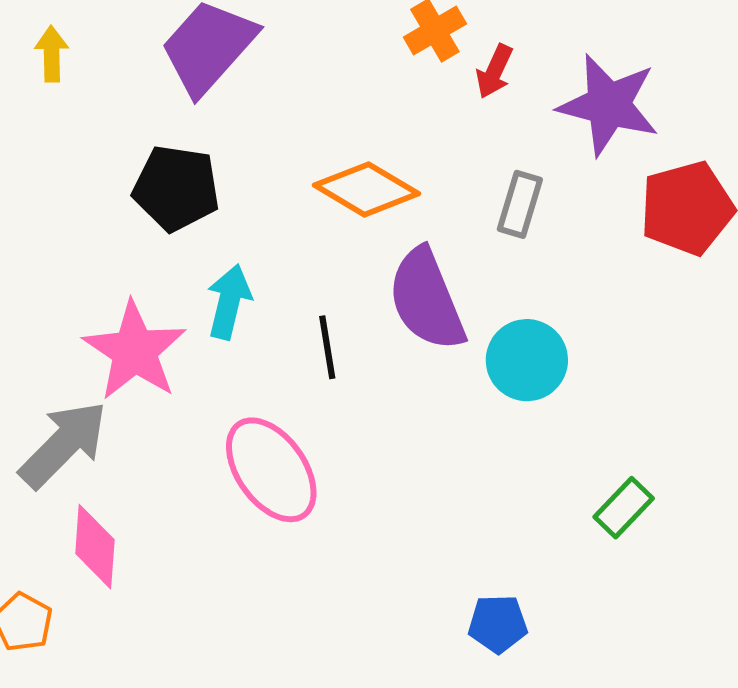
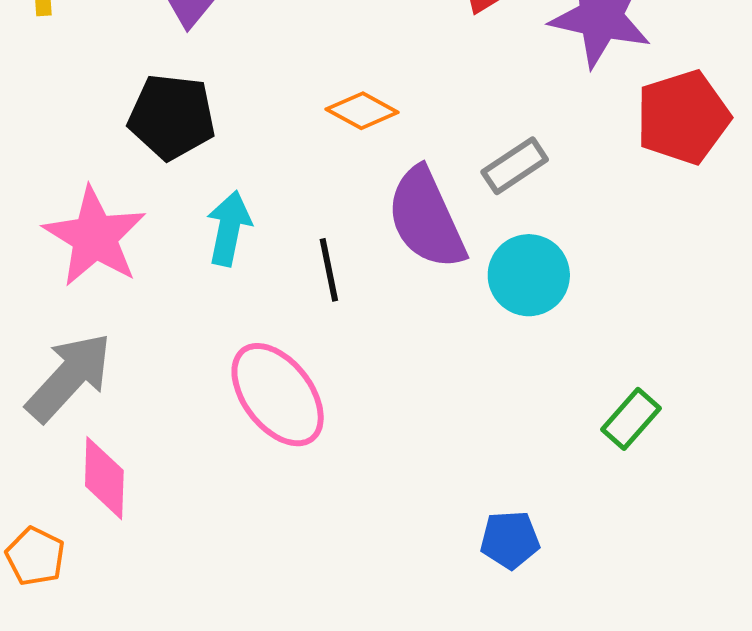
orange diamond: (367, 189) -> (362, 111), size x0.7
gray rectangle: (520, 204) -> (515, 166), moved, turned 42
pink star: (135, 351) -> (95, 237), moved

